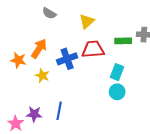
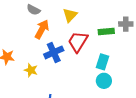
orange arrow: (39, 49) -> (42, 29), moved
red trapezoid: (93, 49) -> (78, 42), turned -50

